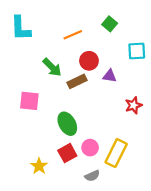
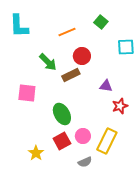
purple triangle: (110, 76) -> (106, 86), moved
red star: (133, 105) -> (120, 106), moved

